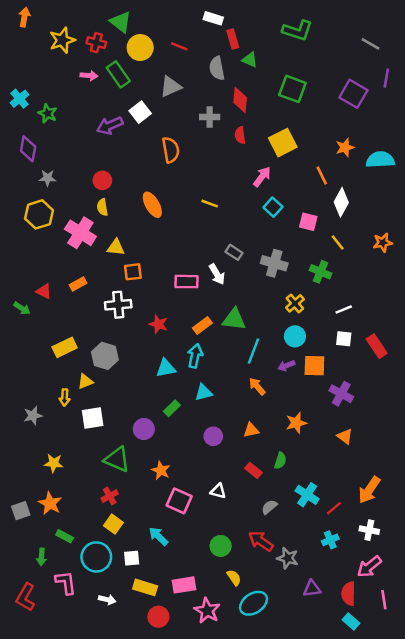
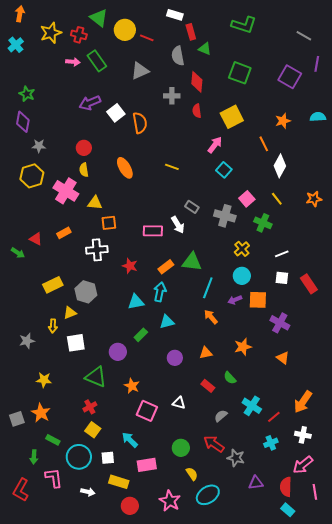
yellow circle: (140, 48) -> (125, 30), moved
cyan cross: (20, 99) -> (16, 45), moved
white square: (140, 112) -> (116, 113), moved
green star: (48, 113) -> (27, 94), moved
cyan semicircle: (380, 160) -> (318, 117), moved, size x0.7
pink square: (308, 222) -> (247, 199), moved, turned 35
green semicircle: (280, 461) -> (230, 378), turned 120
pink rectangle: (184, 585) -> (147, 465), moved

